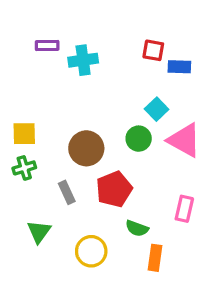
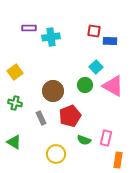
yellow square: (24, 134) -> (15, 72), moved, turned -35
green cross: (24, 168) -> (15, 103), turned 32
pink rectangle: (184, 209) -> (106, 138), moved
green triangle: (39, 232) -> (14, 142), moved, turned -35
orange rectangle: (155, 258) -> (118, 160), moved

